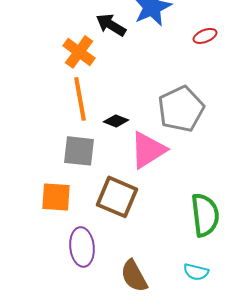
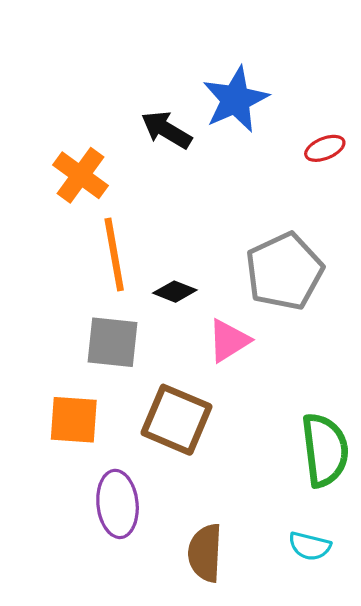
orange cross: (79, 52) -> (80, 175), moved
pink triangle: (148, 150) -> (229, 340), size x0.7
brown semicircle: (134, 276) -> (205, 553), turned 32

